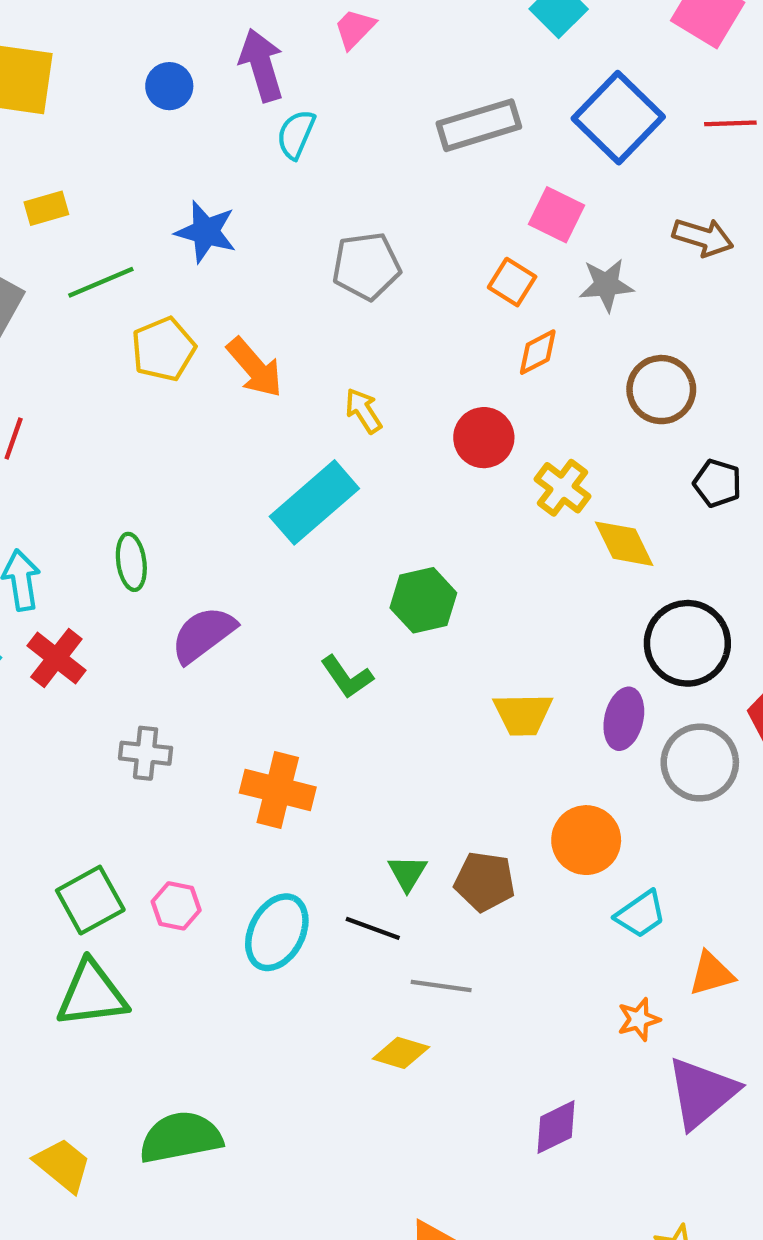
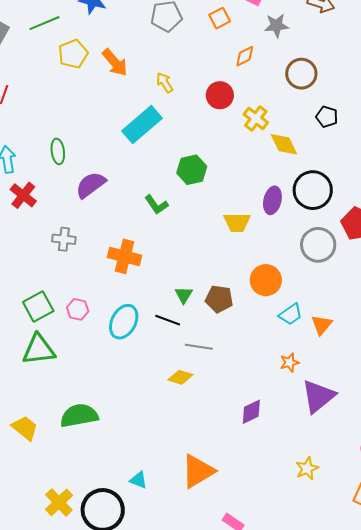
orange square: (512, 282) -> (220, 18), moved, turned 30
purple ellipse: (624, 719) -> (272, 200), moved
orange triangle: (711, 974) -> (322, 325), moved, turned -35

